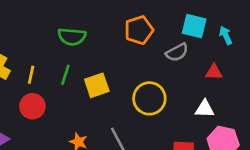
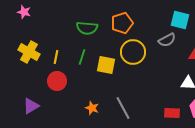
orange pentagon: (139, 30) -> (122, 23), moved
yellow square: (97, 85) -> (106, 65), turned 30
yellow circle: (149, 98) -> (133, 52), moved

